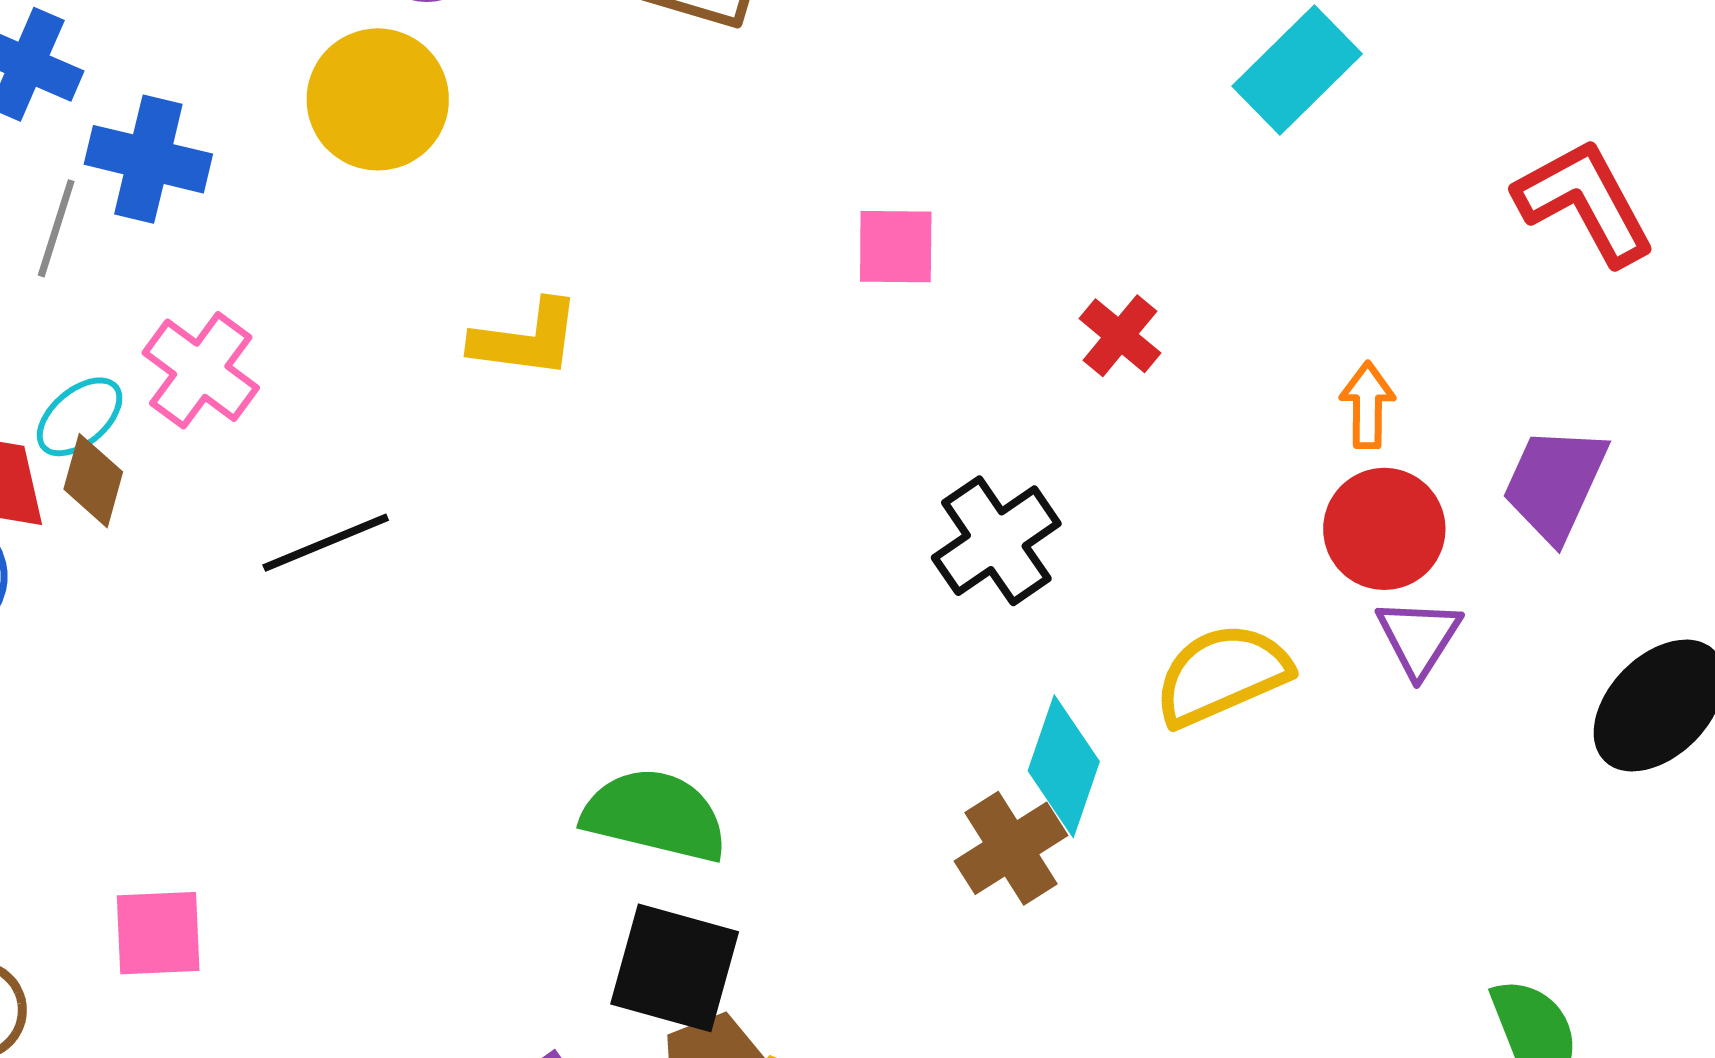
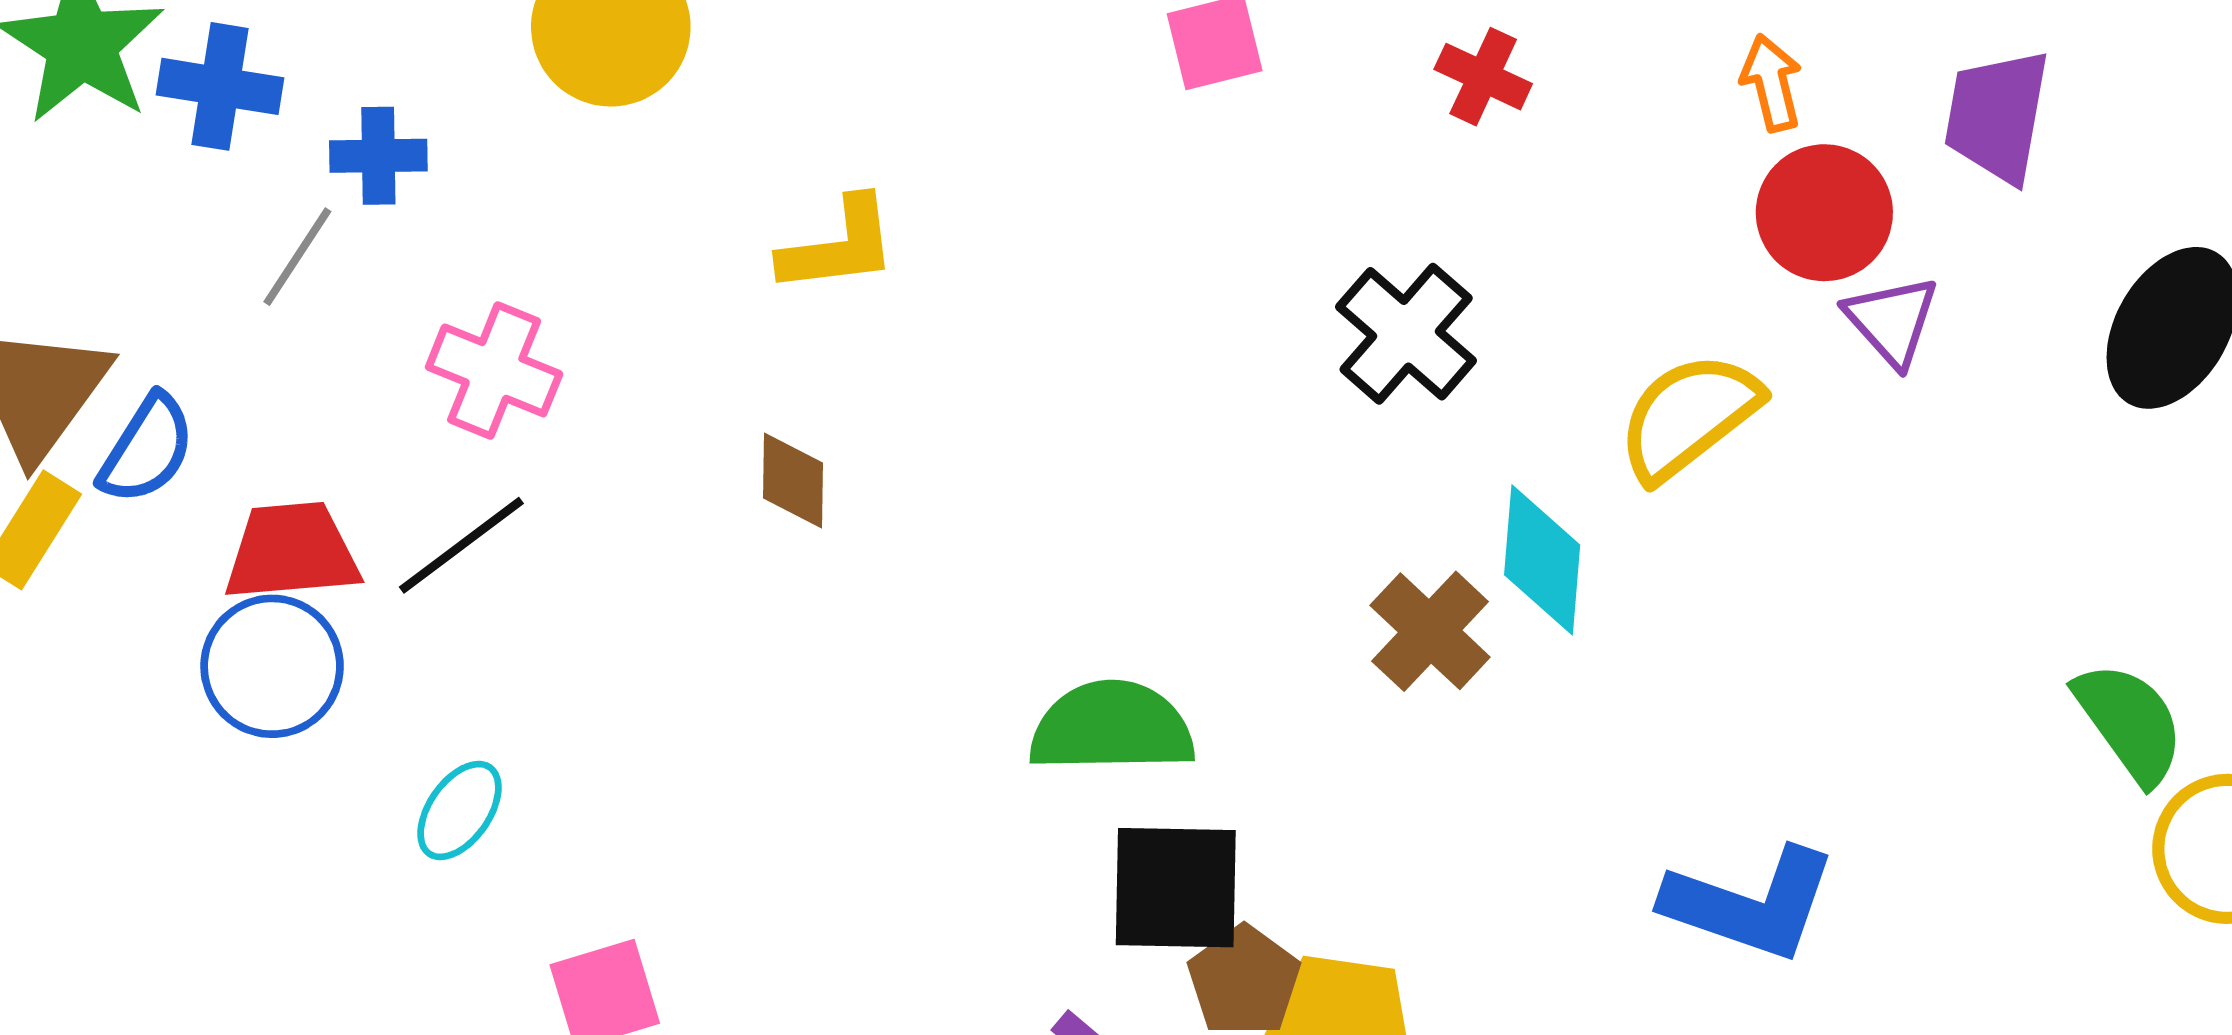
blue cross: (148, 159) -> (378, 156), size x0.7
gray line: (56, 228) -> (297, 257), turned 30
cyan ellipse: (80, 417) -> (459, 811), moved
brown diamond: (93, 481) -> (793, 481), moved
black line: (326, 543) -> (461, 545), moved
brown cross: (1011, 848) -> (1430, 631), moved

